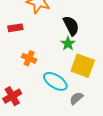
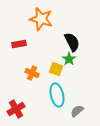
yellow square: (83, 66) -> (56, 69), moved, size x0.6
cyan ellipse: (55, 81) -> (57, 95), turned 45

